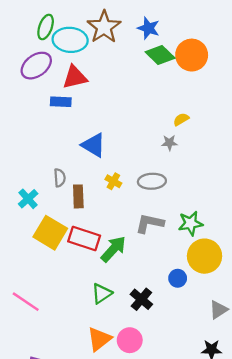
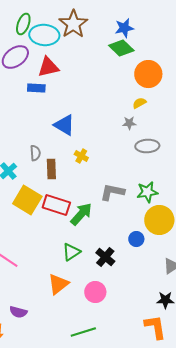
blue star: (148, 28) -> (124, 28), moved, turned -30
orange circle: (192, 55) -> (148, 74), moved
gray ellipse: (152, 181) -> (147, 146), moved
orange triangle: (99, 339) -> (58, 284), moved

